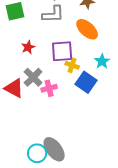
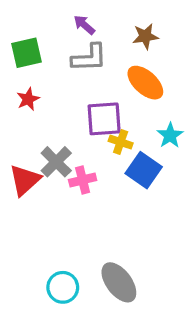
red star: (28, 47) -> (28, 99), moved
red triangle: (14, 88) -> (25, 180), turned 50
gray ellipse: (54, 149) -> (119, 282), moved

